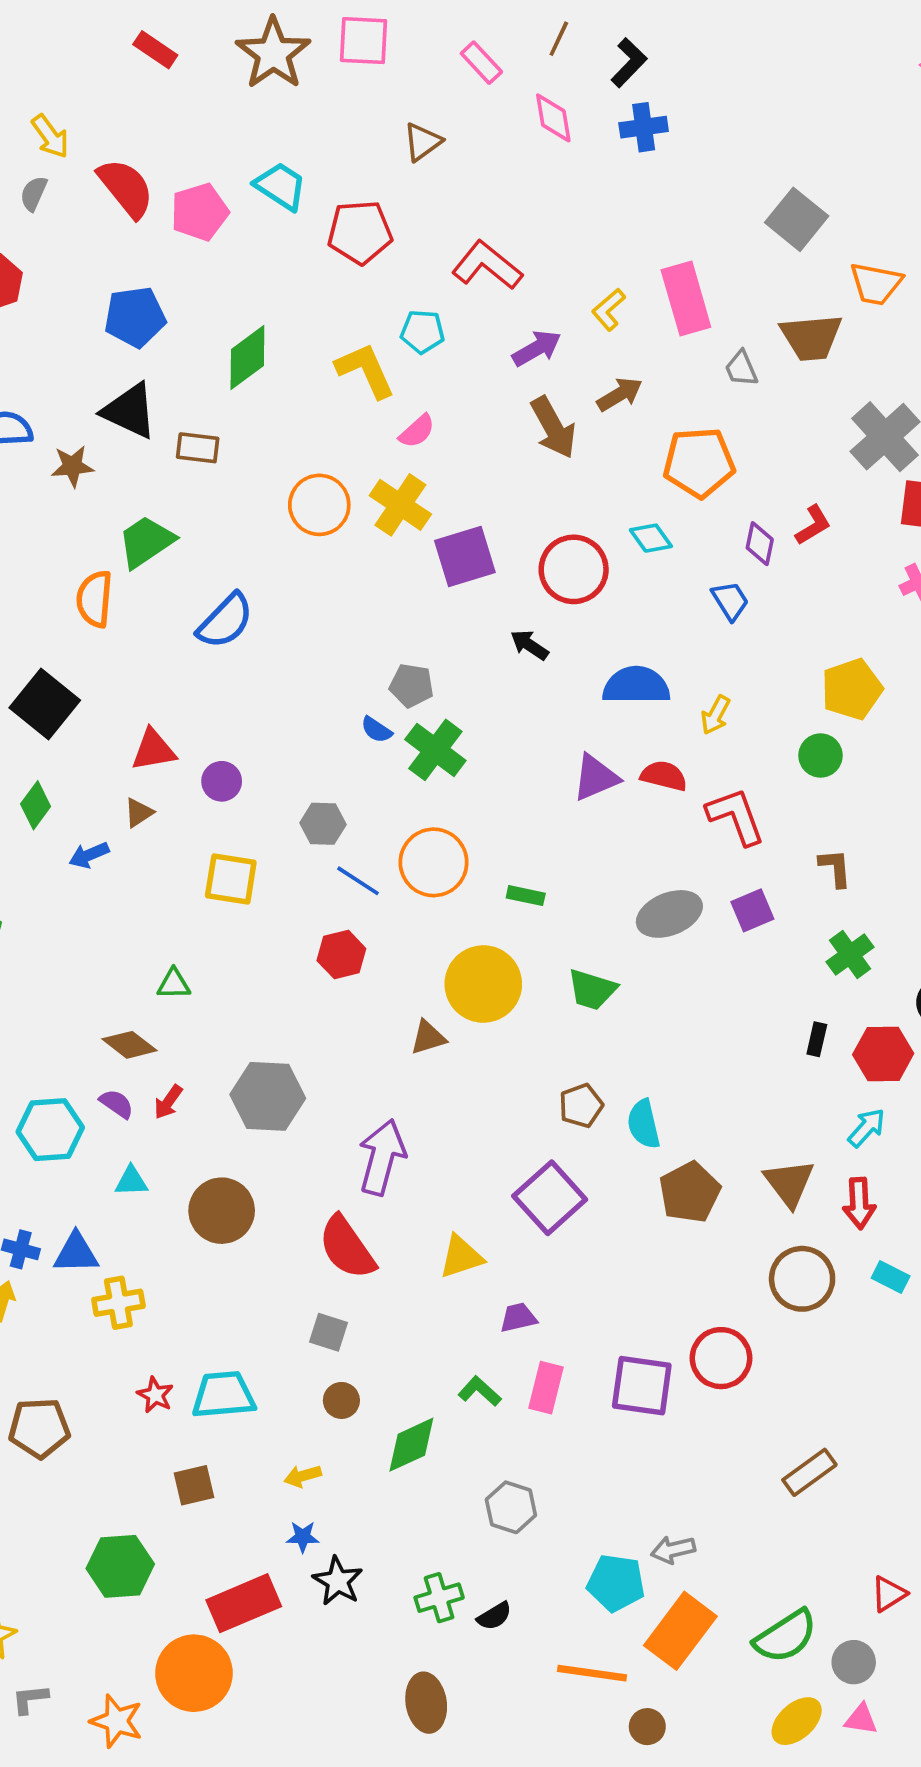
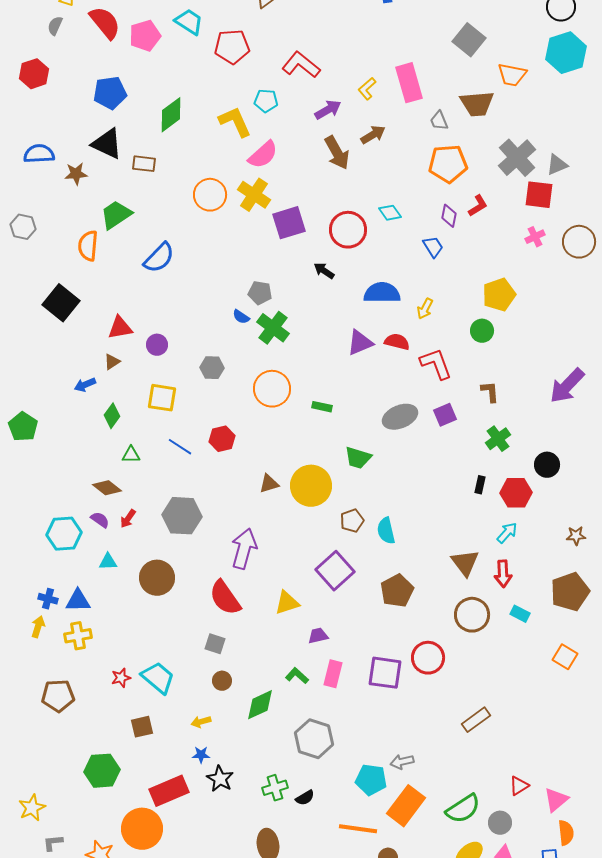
pink semicircle: (417, 431) -> (263, 155), size x1.5
orange pentagon: (699, 463) -> (448, 164), moved
green diamond: (36, 805) -> (112, 416), moved
blue line: (358, 881) -> (180, 447), moved
yellow circle: (483, 984) -> (311, 486), moved
brown pentagon: (690, 1192) -> (397, 591), moved
yellow cross: (118, 1303) -> (78, 636), moved
red star: (155, 1395) -> (121, 678), turned 30
cyan trapezoid: (223, 1395) -> (158, 678), turned 45
gray hexagon: (511, 1507) -> (314, 739), size x1.4

